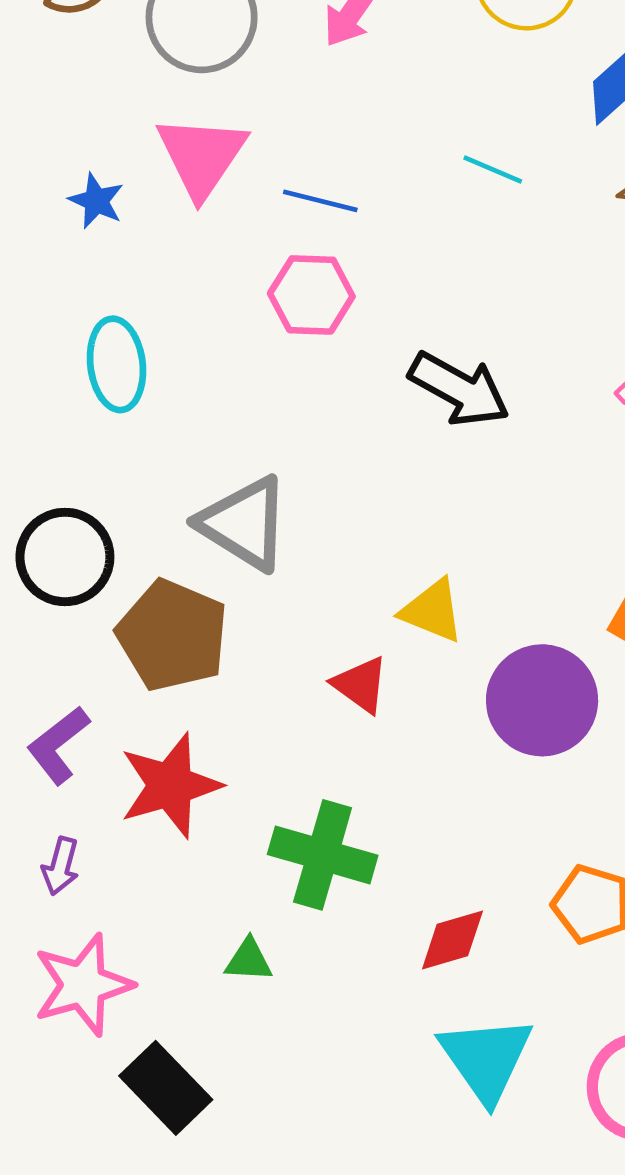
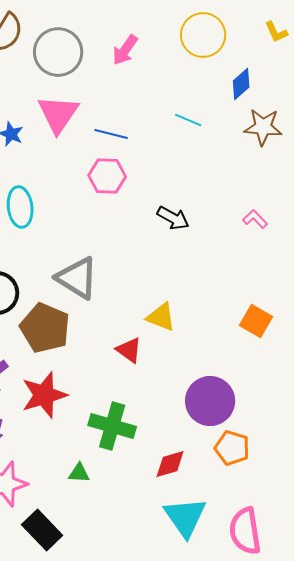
black arrow: (459, 389) -> (173, 218), size x0.7
purple circle: (542, 700) -> (210, 401), moved

